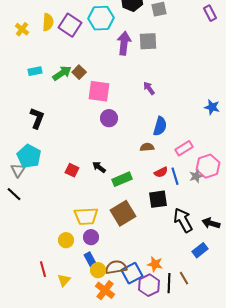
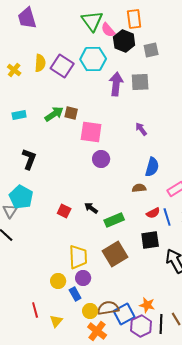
cyan rectangle: (35, 71) -> (19, 115), moved
brown square: (79, 72) -> (71, 113), turned -32
yellow trapezoid: (86, 216) -> (78, 257), turned -90
blue rectangle: (90, 259) -> (75, 294), moved

